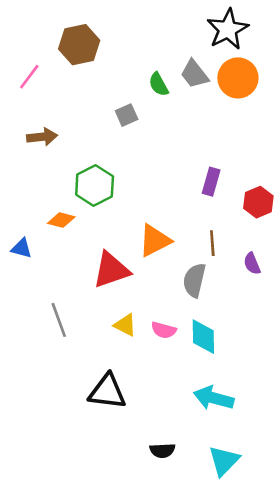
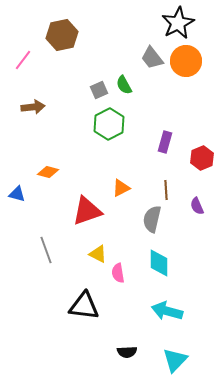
green semicircle: (159, 84) -> (124, 85), moved
green hexagon: (95, 185) -> (109, 124), moved
orange triangle: (155, 241) -> (121, 188), size x0.7
pink semicircle: (164, 330) -> (118, 273), moved, turned 66

